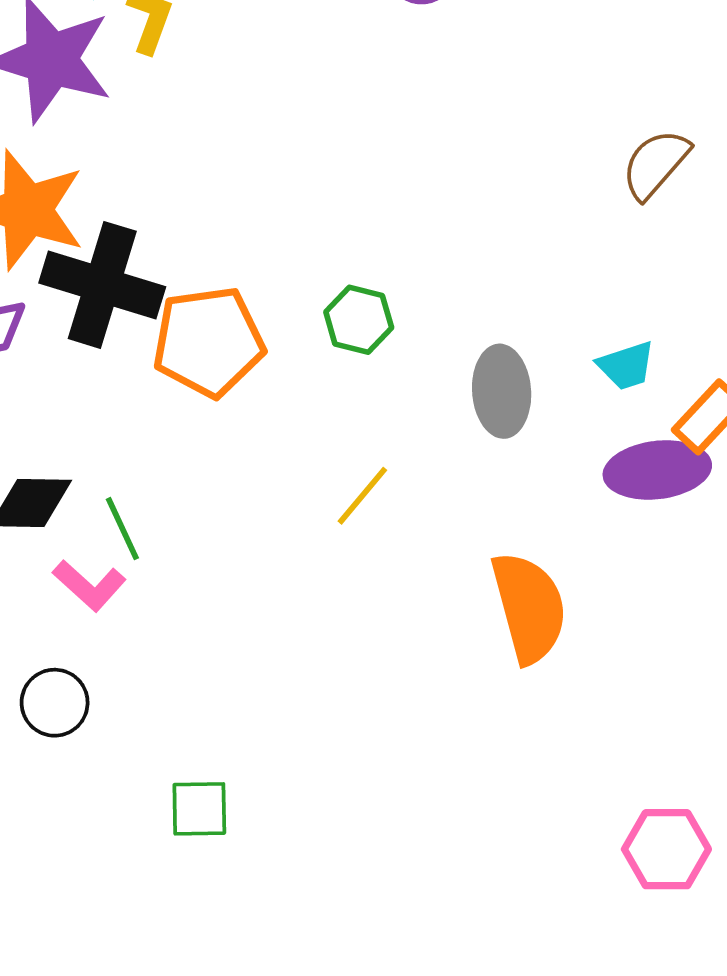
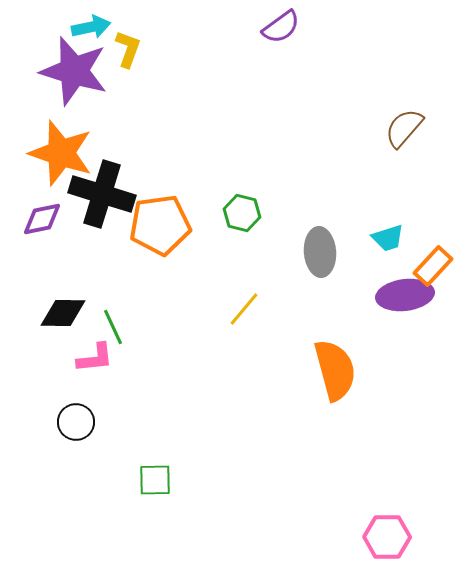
pink L-shape: (89, 585) -> (95, 358), turned -48
pink hexagon: (666, 849) -> (387, 537), moved

